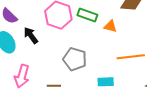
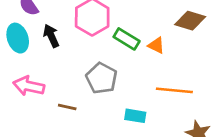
green rectangle: (87, 15) -> (127, 39), moved
pink arrow: (22, 76) -> (29, 86), turned 75

